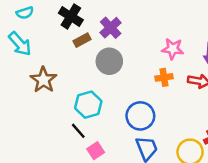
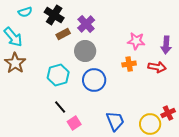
cyan semicircle: (25, 13) -> (25, 12), moved
brown star: (43, 80) -> (15, 63), moved
cyan hexagon: (88, 105) -> (58, 75), moved
blue circle: (140, 116) -> (94, 80), moved

